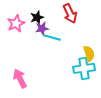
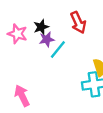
pink star: (16, 23) -> (17, 34), turned -30
cyan line: (52, 37) -> (58, 50), turned -66

